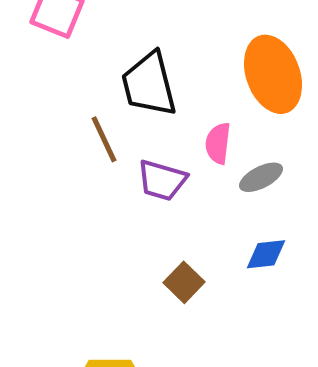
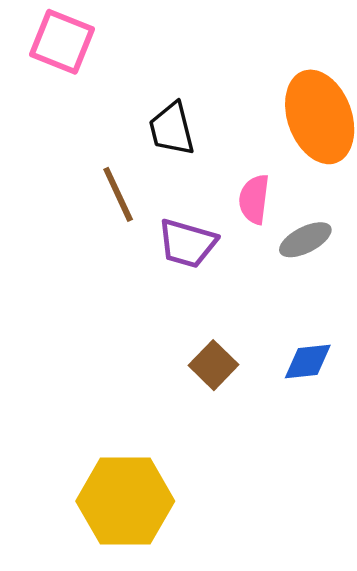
black trapezoid: (149, 84) -> (172, 129), size x0.7
blue diamond: (266, 254) -> (308, 361), moved

